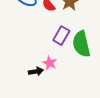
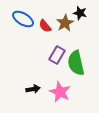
pink star: (50, 63) -> (60, 92), moved, size x1.5

